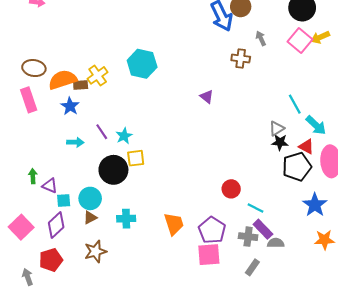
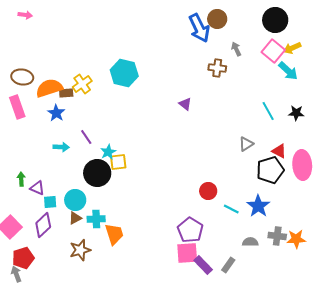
cyan arrow: (316, 125) -> (288, 71), moved
gray triangle: (277, 128) -> (246, 144), moved
cyan star: (124, 136) -> (108, 152), moved
black star: (280, 142) -> (296, 113), moved
blue star: (315, 205) -> (258, 206), moved
cyan cross: (126, 219) -> (96, 219), moved
orange trapezoid: (174, 224) -> (114, 234), moved
purple rectangle: (263, 229) -> (203, 265), moved
gray cross: (248, 237) -> (277, 236), moved
red pentagon: (51, 260) -> (23, 258), moved

